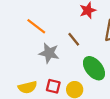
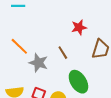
orange line: (36, 26) -> (19, 46), moved

